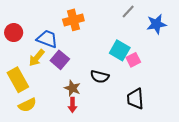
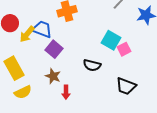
yellow arrow: (37, 58) -> (27, 34), moved
brown star: (72, 88) -> (53, 76), moved
black trapezoid: (135, 99) -> (126, 86), turned -65

